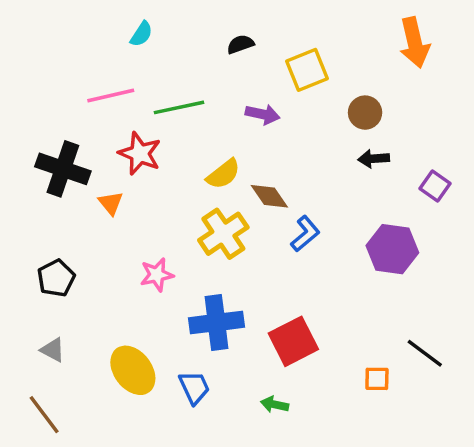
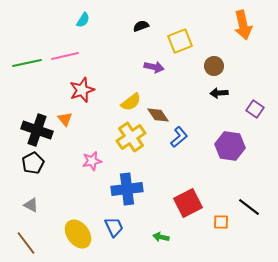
green line: (179, 107) -> (27, 63), moved
red star: (140, 154) -> (82, 90), turned 30
black cross: (63, 169) -> (37, 130), moved
red square: (293, 341) -> (188, 203), moved
yellow ellipse: (133, 370) -> (78, 234), moved

